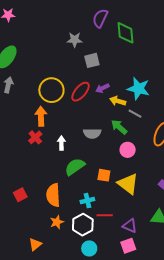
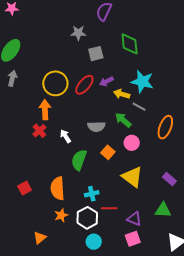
green diamond: (125, 33) -> (130, 44), moved
white arrow: (61, 143) -> (66, 136), turned -32
green semicircle: (75, 167) -> (79, 160), turned -35
orange square: (104, 175) -> (108, 152), moved, turned 32

